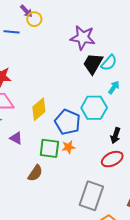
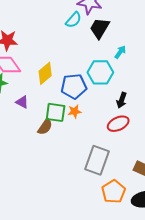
cyan semicircle: (109, 63) -> (73, 20), moved
blue pentagon: (68, 122) -> (74, 86), turned -30
brown semicircle: (35, 173) -> (45, 127), moved

